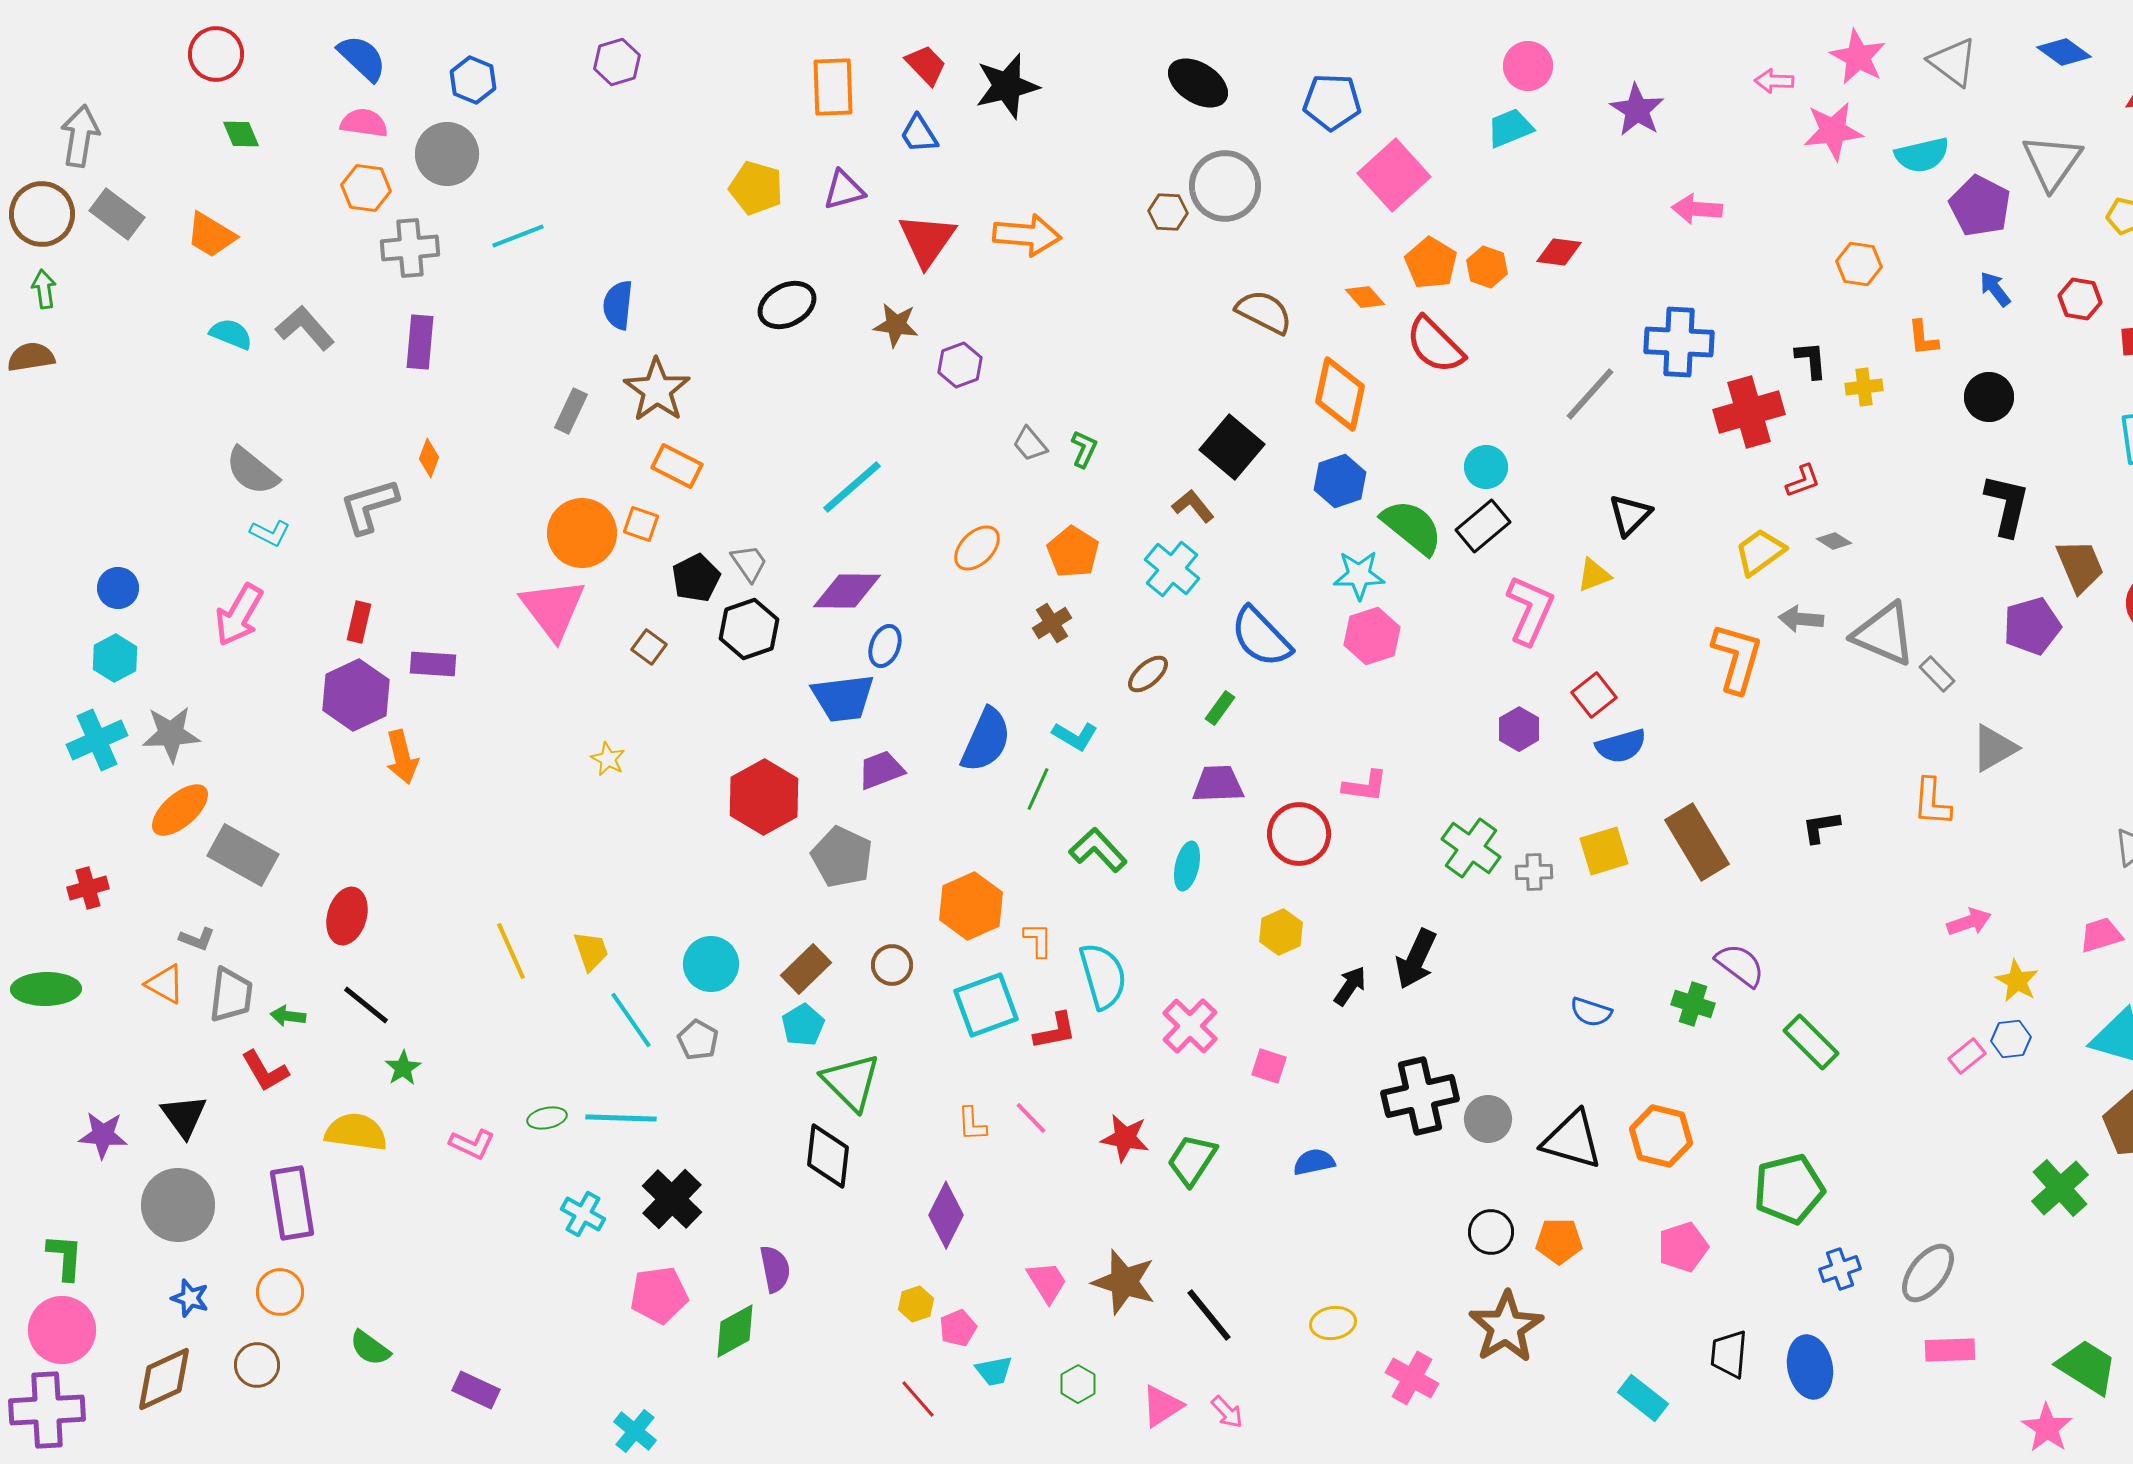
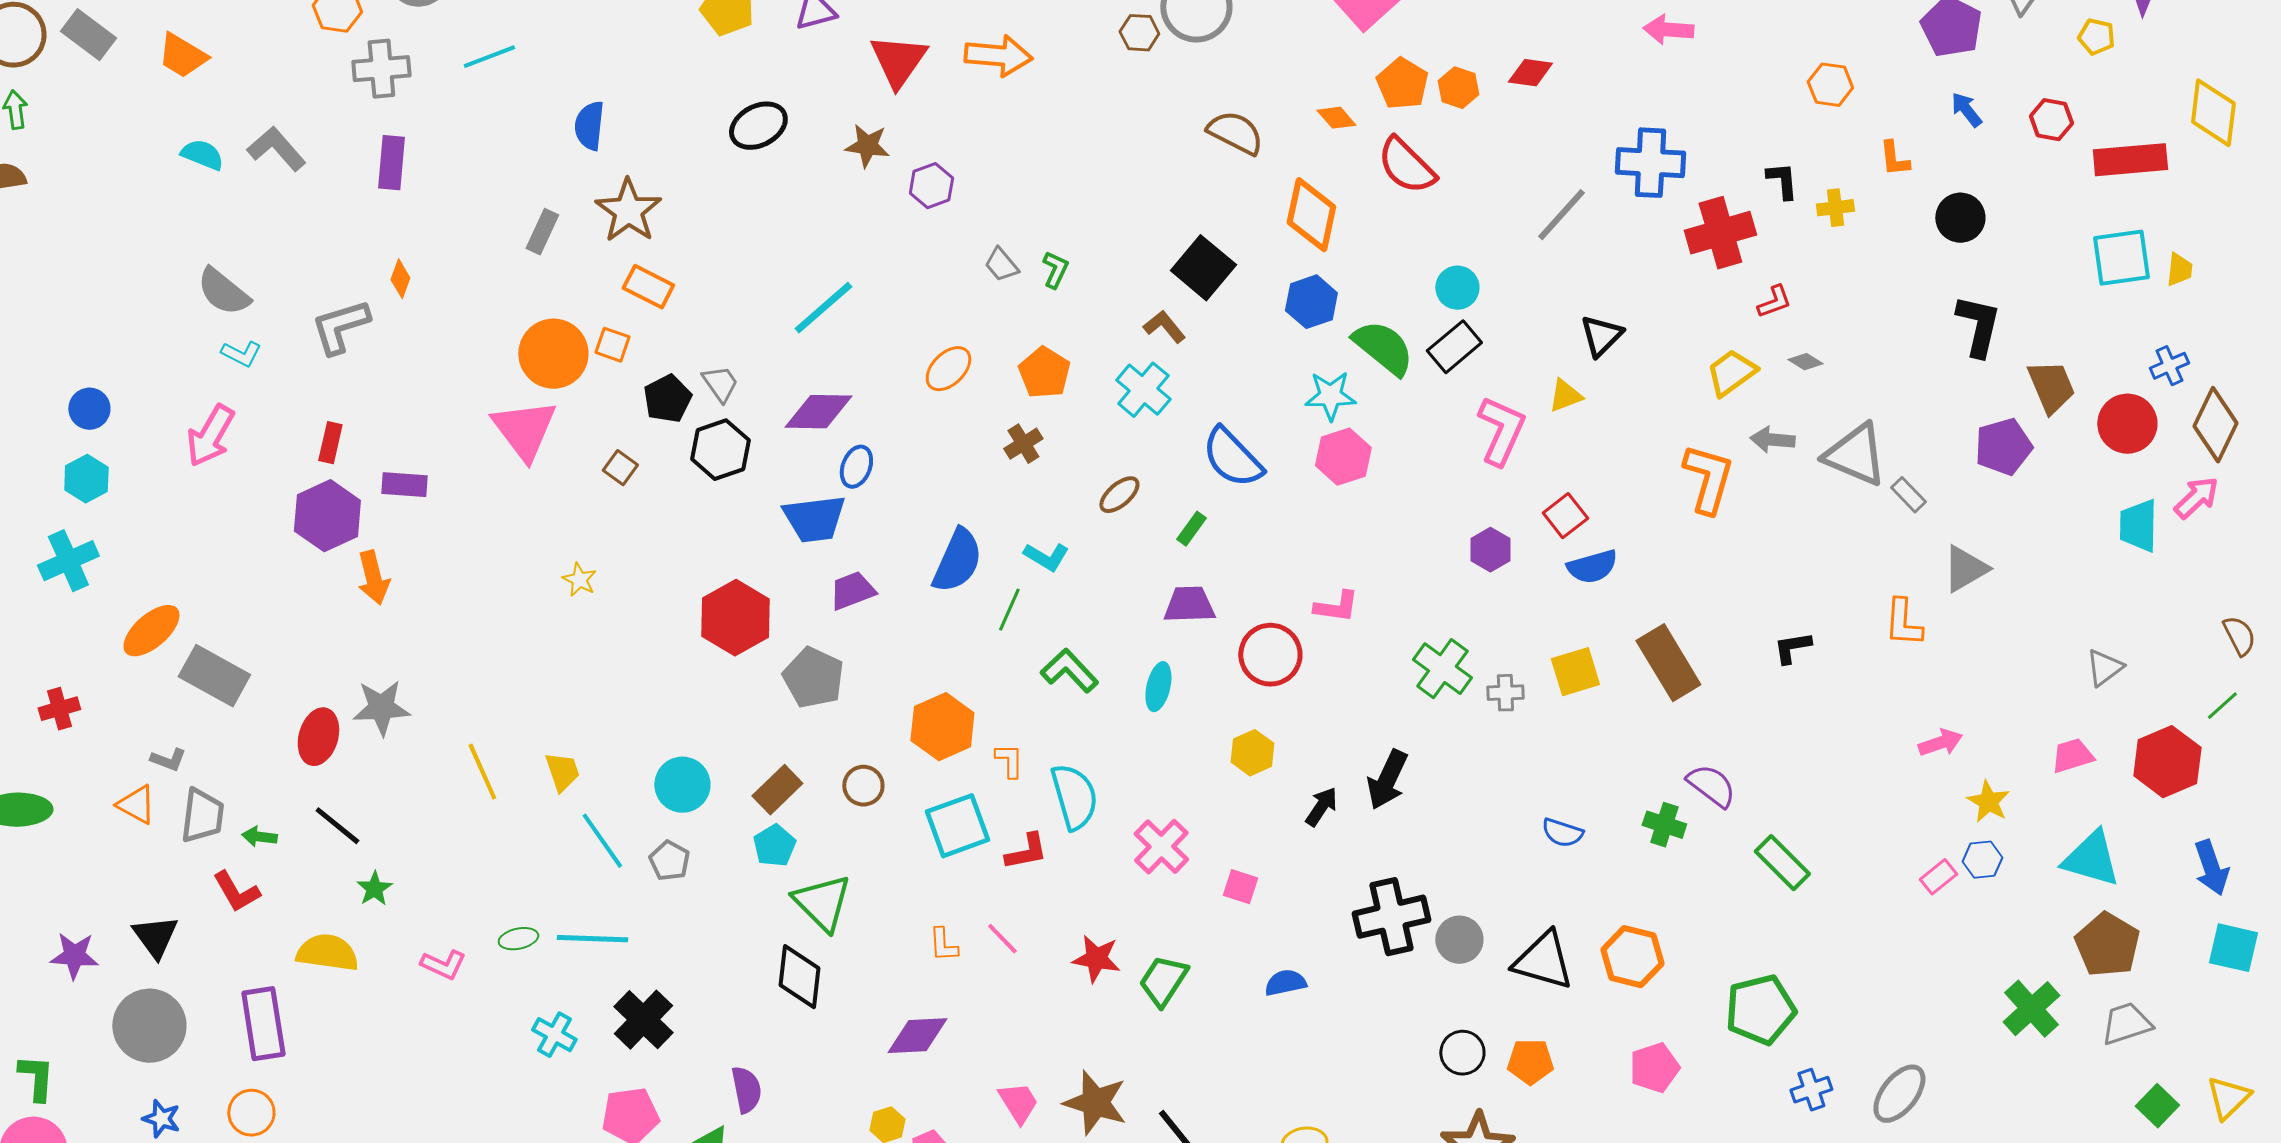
gray star: (171, 734) -> (381, 708), moved
purple diamond: (946, 1215) -> (917, 1036), turned 60

